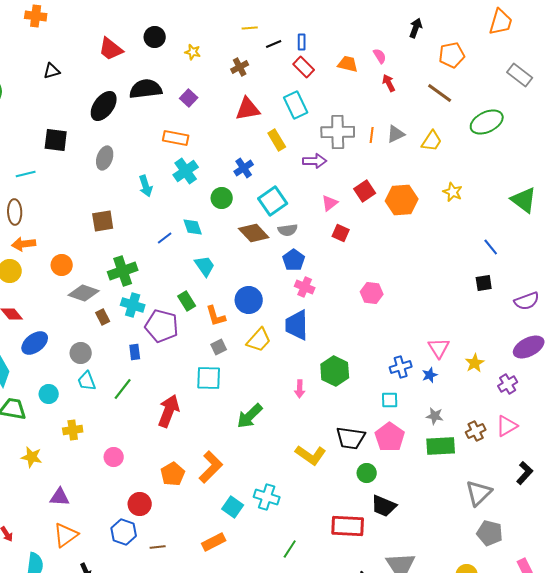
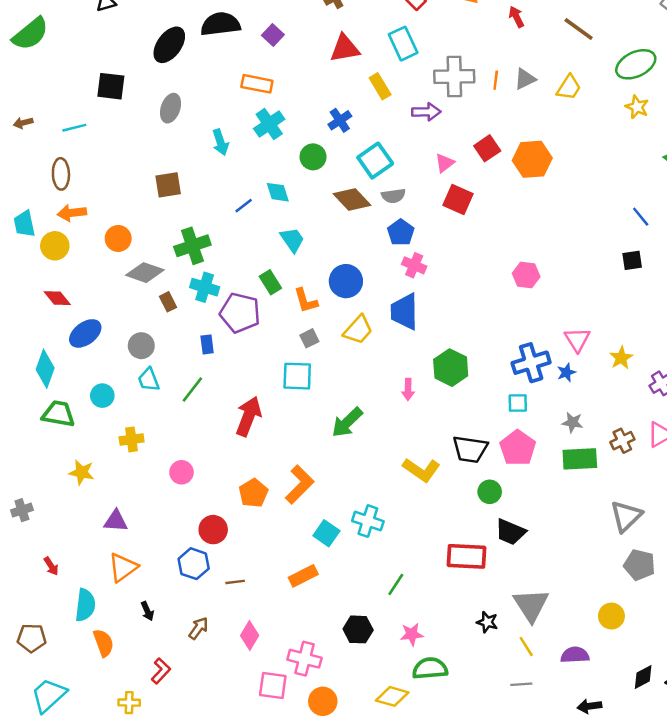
yellow star: (453, 192) -> (637, 107), moved
red square: (341, 233) -> (458, 199), size x1.4
pink hexagon: (372, 293) -> (526, 275), moved
blue cross: (401, 367) -> (531, 363), size x1.4

